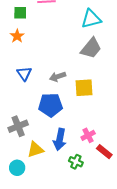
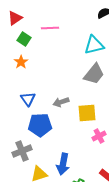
green square: (20, 13) -> (24, 39), turned 32
blue pentagon: (51, 105) -> (40, 125), moved
pink cross: (88, 135) -> (99, 136), moved

